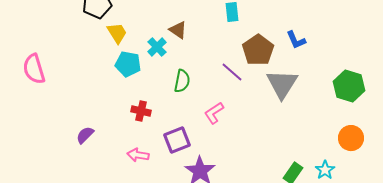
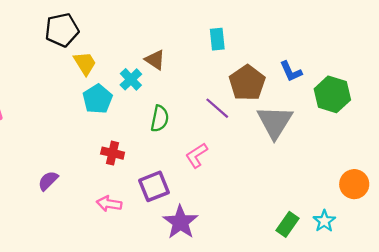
cyan pentagon: (128, 64) -> (98, 99), turned 30
green hexagon: (349, 86) -> (332, 94), moved

